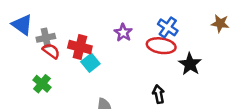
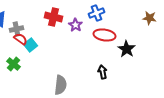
blue cross: (168, 27) -> (96, 13), moved, turned 35
red cross: (80, 47) -> (54, 17), moved
cyan square: (90, 63) -> (30, 45), moved

